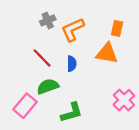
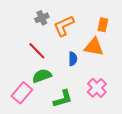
blue semicircle: (72, 64) -> (73, 59), moved
pink cross: (124, 100) -> (97, 88), moved

